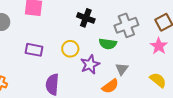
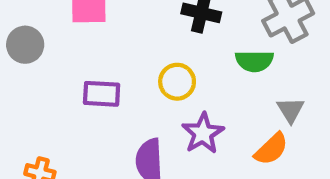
purple star: (90, 64) -> (203, 133), moved

